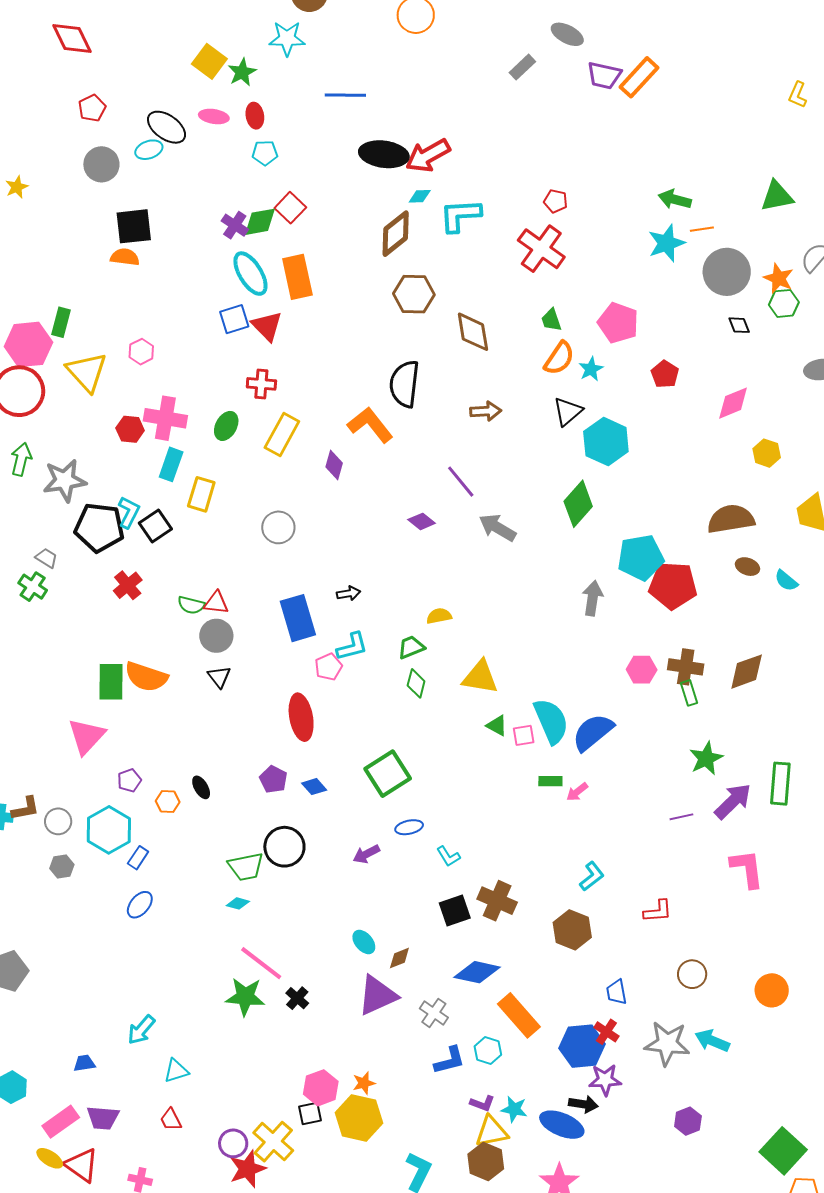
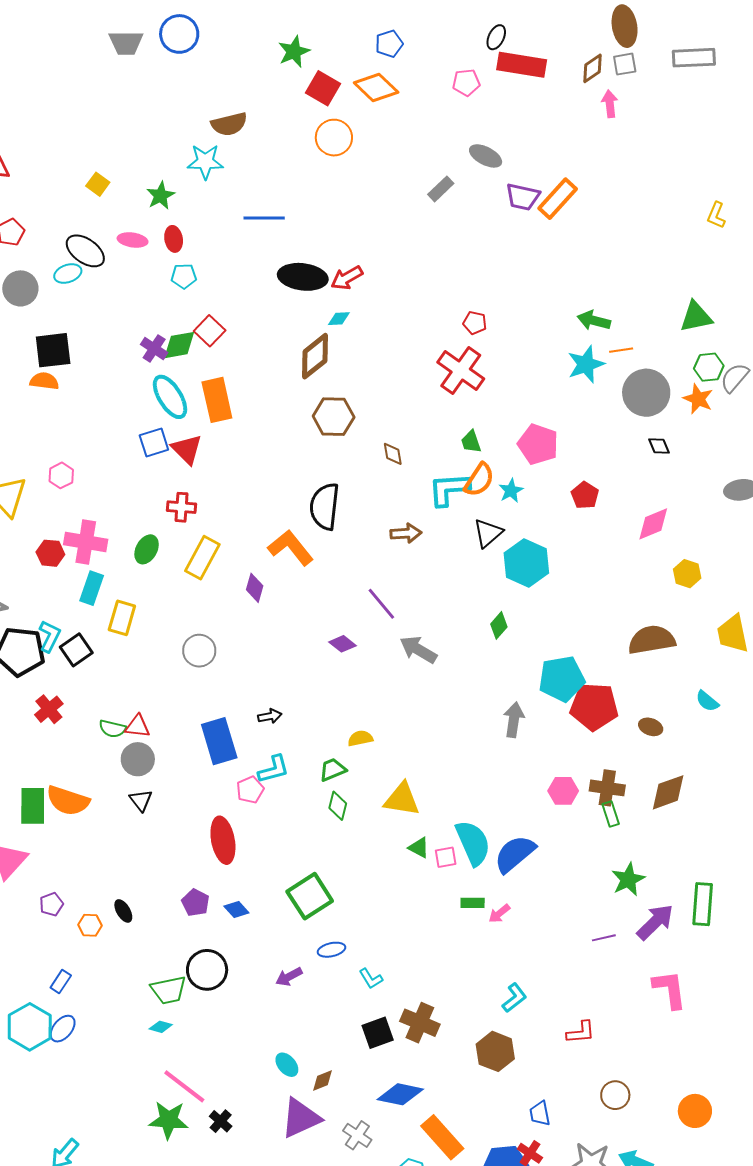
yellow square: (209, 61) -> (98, 184), moved, size x0.7
red arrow: (428, 155) -> (347, 278), size x0.7
cyan L-shape: (460, 215) -> (449, 489), moved
green hexagon: (784, 303) -> (709, 367), moved
brown diamond: (473, 332) -> (393, 454), size x0.6
green diamond: (578, 504) -> (499, 625), size x0.6
brown ellipse: (747, 567) -> (651, 727), moved
cyan hexagon: (109, 830) -> (30, 1027), moved

